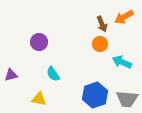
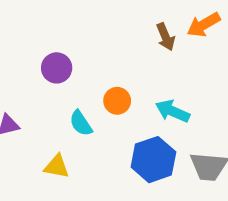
orange circle: (100, 44) -> (117, 101), moved
cyan arrow: (122, 62) -> (172, 111), moved

